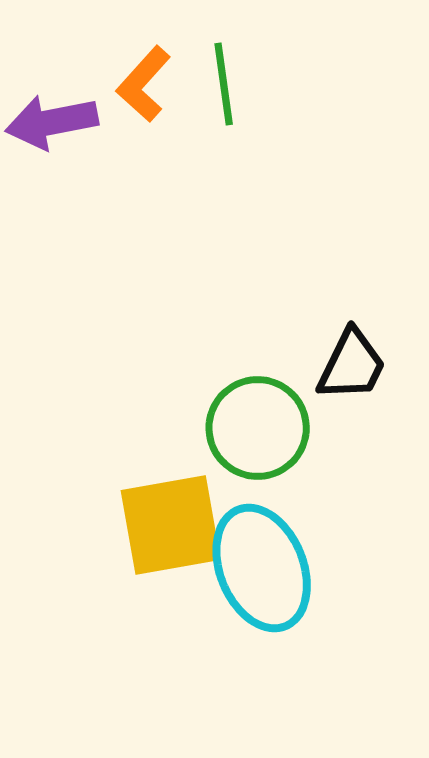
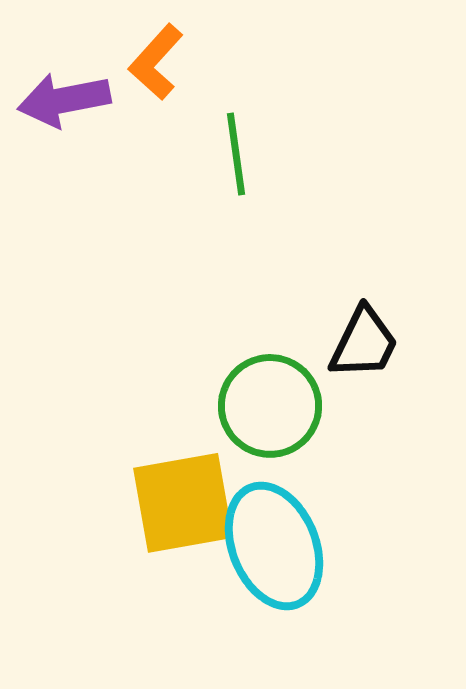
green line: (224, 84) -> (236, 154), moved

